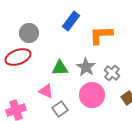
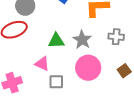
gray cross: (112, 73) -> (116, 37), moved, turned -35
gray square: (60, 109) -> (56, 82), turned 35

